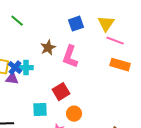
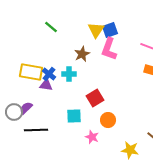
yellow triangle: (106, 24) -> (96, 30), moved
pink L-shape: (70, 57) -> (109, 49), moved
cyan cross: (26, 68) -> (69, 74), moved

